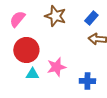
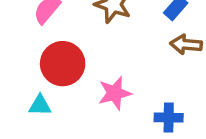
cyan triangle: (32, 74) -> (40, 105), moved

